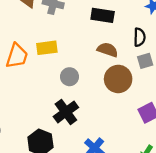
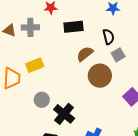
brown semicircle: (108, 50) -> (85, 54), turned -42
gray circle: (69, 77) -> (42, 100), moved

